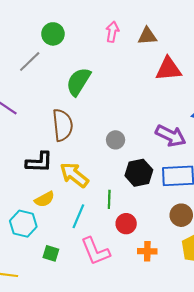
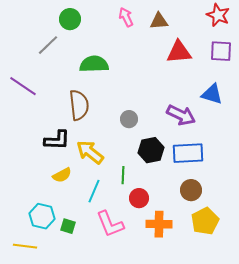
pink arrow: (112, 32) -> (126, 17), turned -36
green semicircle: (78, 82) -> (94, 64), turned 56
cyan hexagon: (23, 224) -> (42, 216), moved
orange cross: (147, 251) -> (159, 224), size x1.4

